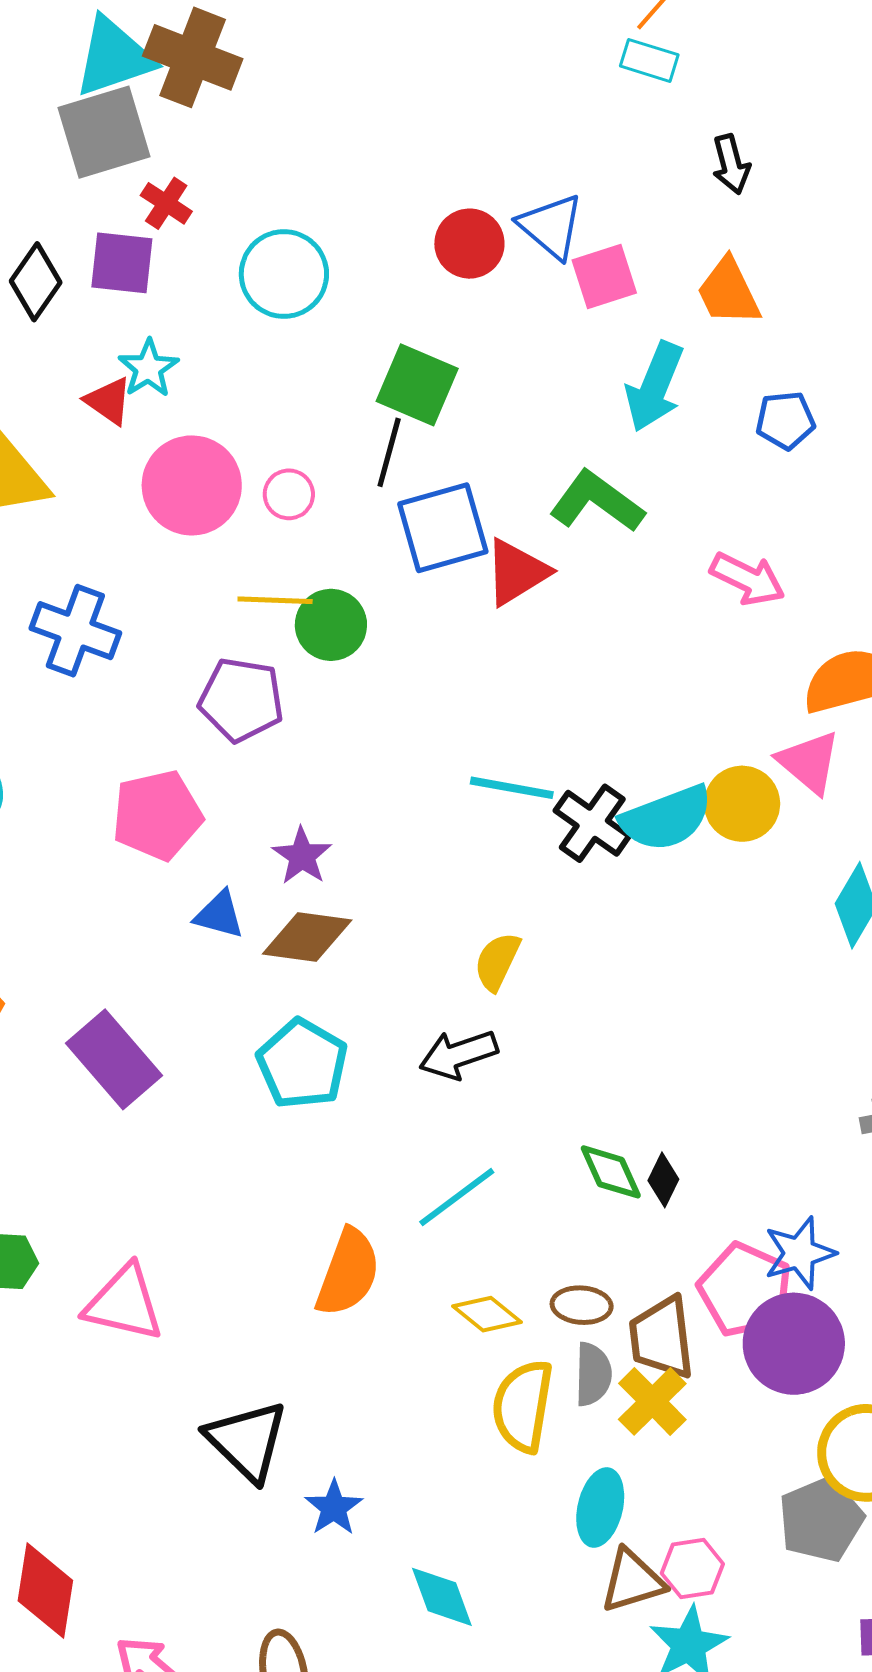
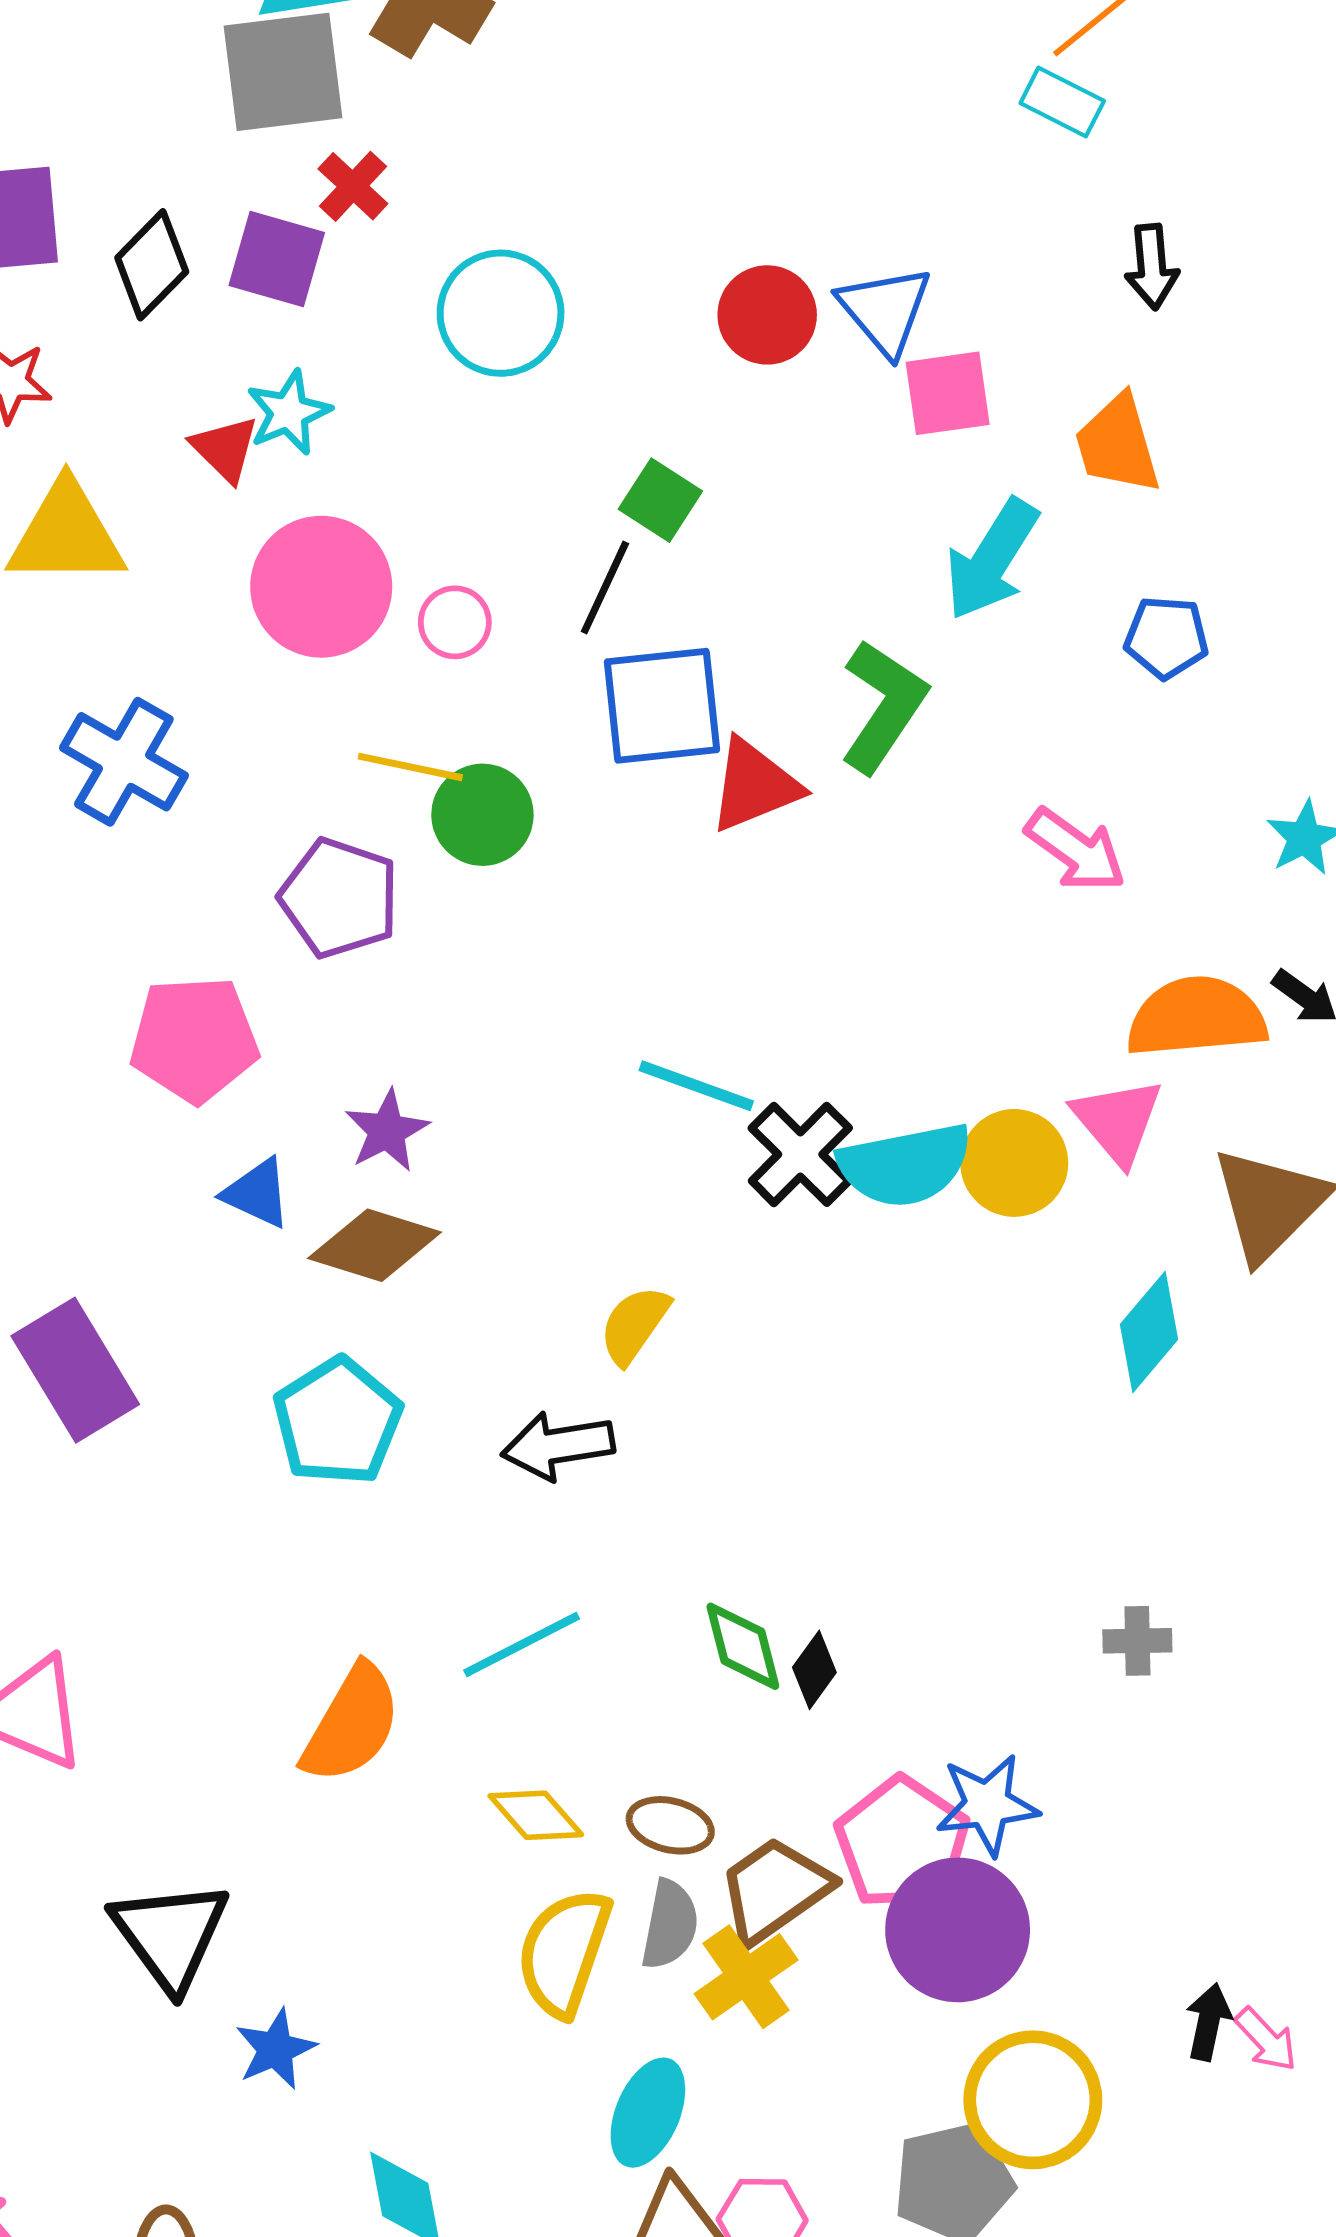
green square: (417, 385) -> (660, 500), size x0.7
green L-shape: (597, 502) -> (883, 706), turned 78
brown trapezoid: (662, 1338) -> (774, 1890), turned 52

